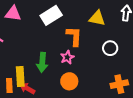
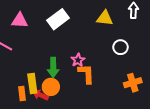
orange L-shape: (74, 36) -> (86, 74), moved
orange circle: (69, 81) -> (51, 87), moved

